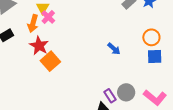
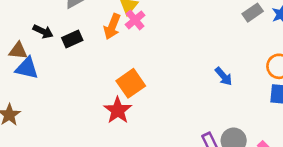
red star: (39, 46) -> (118, 110), moved

